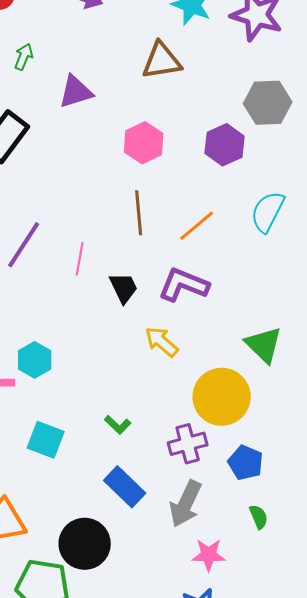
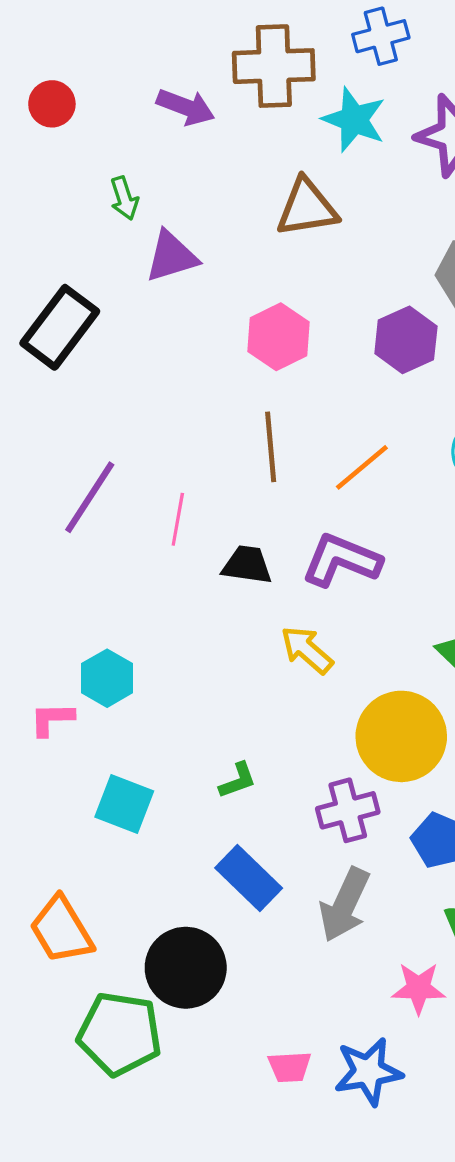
green arrow: (24, 57) -> (124, 198), moved, turned 140
black trapezoid: (124, 288) -> (247, 565), turned -56
green L-shape: (118, 425) -> (238, 780), turned -64
pink star: (209, 555) -> (419, 988), moved

